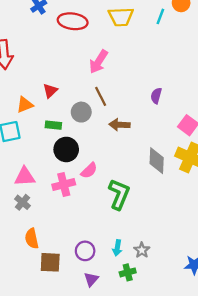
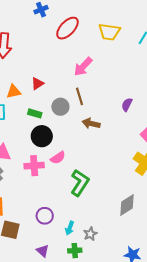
red ellipse: (73, 21) -> (67, 28), turned -65
gray diamond: (157, 161) -> (127, 205), moved, turned 45
purple circle: (85, 251) -> (45, 216), moved
purple triangle: (91, 279) -> (43, 251), turned -40

